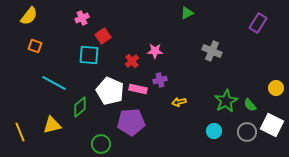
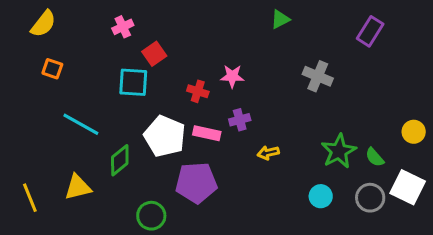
purple rectangle: (258, 23) -> (370, 31), moved
red cross: (132, 61) -> (198, 91), turned -32

